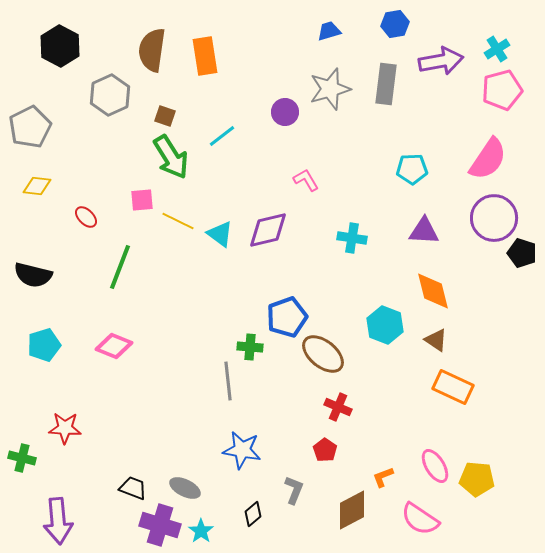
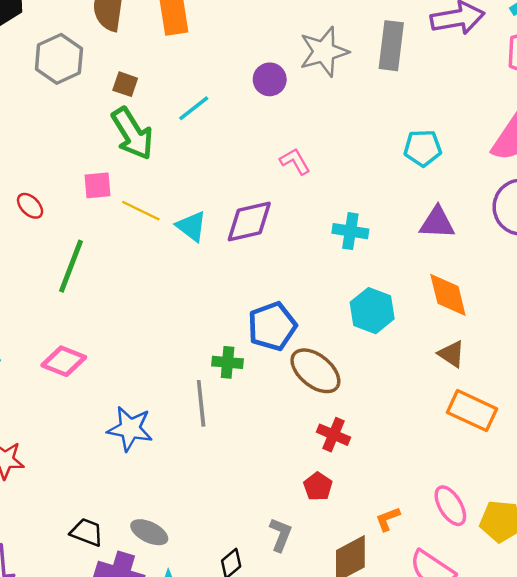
cyan hexagon: (385, 325) -> (372, 311), moved
blue star: (242, 450) -> (130, 429), moved

